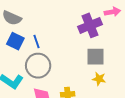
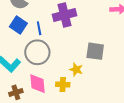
purple cross: (90, 25) -> (64, 15), moved
yellow star: (99, 79) -> (76, 69), moved

